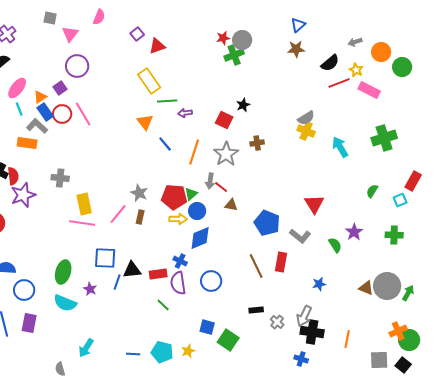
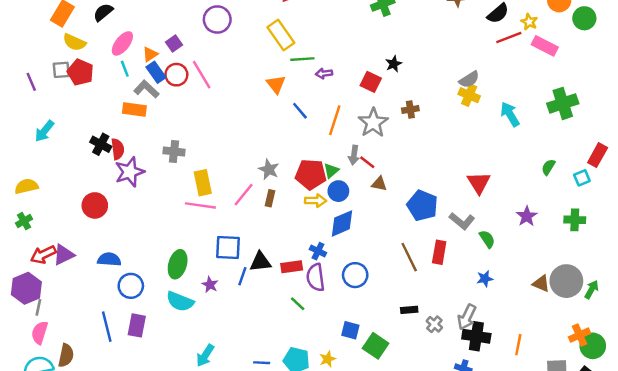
purple circle: (77, 66) -> (217, 19), moved
green semicircle: (335, 245) -> (487, 239), moved

